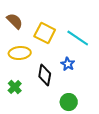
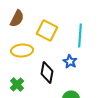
brown semicircle: (15, 21) -> (17, 19), turned 72
cyan line: (78, 38) -> (80, 36), turned 60

